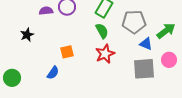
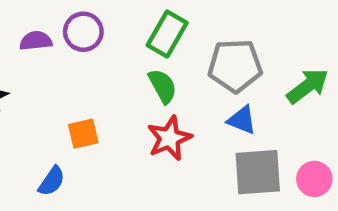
blue triangle: (146, 44) -> (242, 120), moved
pink circle: (169, 60) -> (314, 179), moved

